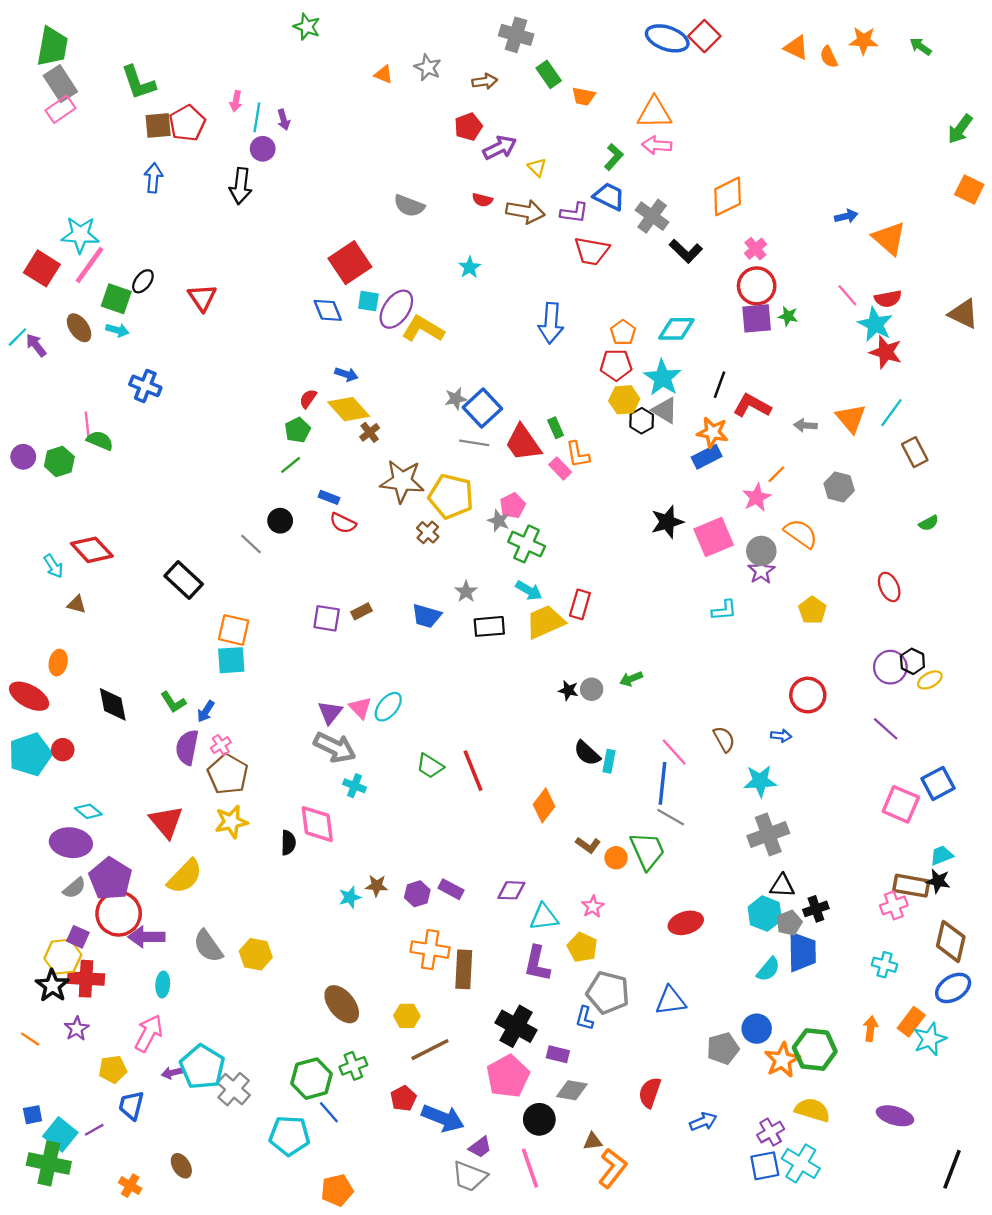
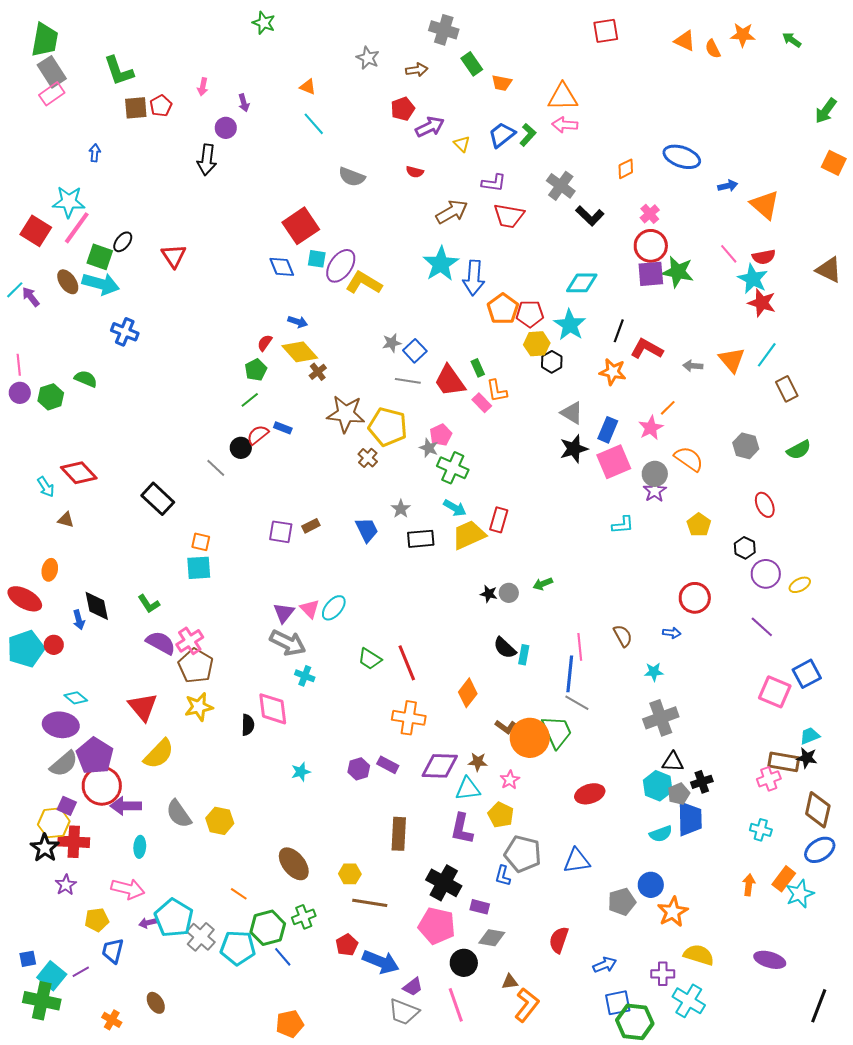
red square: (704, 36) -> (606, 31), turned 36
blue ellipse: (667, 38) -> (682, 157), moved
orange triangle: (384, 74) -> (308, 87), moved
cyan line: (257, 117) -> (314, 124), moved, turned -50
red pentagon: (187, 123) -> (161, 106), size x0.7
blue arrow: (153, 178) -> (95, 153), moved, size x0.7
blue trapezoid: (609, 196) -> (502, 135), moved, turned -64
orange diamond: (728, 196) -> (626, 169), size x0.6
brown arrow: (525, 212) -> (452, 212), moved, turned -40
cyan star: (470, 267) -> (441, 264), moved, size x1.8
green star: (788, 316) -> (678, 272), size x1.8
cyan arrow: (117, 330) -> (101, 284), size x1.8
orange pentagon: (623, 332) -> (503, 309), moved, size x1.4
blue square: (482, 408) -> (415, 351), size x0.7
gray triangle: (665, 410) -> (572, 413), moved
pink line: (87, 424) -> (19, 365), moved
blue rectangle: (707, 457) -> (608, 430), moved, turned -40
gray hexagon: (839, 487) -> (746, 446), moved
red semicircle: (343, 523) -> (258, 435), moved, turned 115
green semicircle: (929, 523) -> (799, 450), size x1.4
blue trapezoid: (427, 616) -> (367, 530), turned -132
orange square: (234, 630) -> (201, 542), size x0.7
black hexagon: (912, 661) -> (745, 548), moved
blue arrow: (206, 711) -> (79, 620), moved, turned -48
pink cross: (221, 745) -> (190, 641), size x1.5
purple semicircle: (187, 747) -> (161, 643), turned 108
pink line: (674, 752) -> (580, 647), turned 36
cyan star: (760, 781) -> (654, 672), size x0.7
orange circle: (616, 858) -> (530, 738), size x2.0
brown star: (377, 886) -> (478, 762), moved
gray semicircle: (74, 888) -> (64, 764), size x1.4
purple diamond: (511, 890) -> (440, 766), size x1.5
orange cross: (430, 950) -> (409, 718), moved
cyan semicircle: (768, 969) -> (661, 834), turned 30
pink arrow: (149, 1033) -> (128, 889), turned 76
orange line: (30, 1039) -> (239, 894), moved
brown line: (430, 1050) -> (370, 903), turned 36
green hexagon: (815, 1050) -> (635, 1022), moved
pink pentagon: (508, 1076) -> (437, 926), turned -30
purple cross: (771, 1132) -> (663, 974), turned 30
cyan pentagon: (289, 1136) -> (238, 948), moved
blue square: (765, 1166) -> (618, 1003), moved

